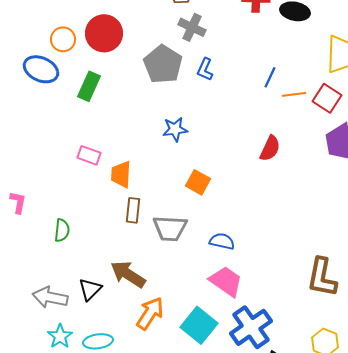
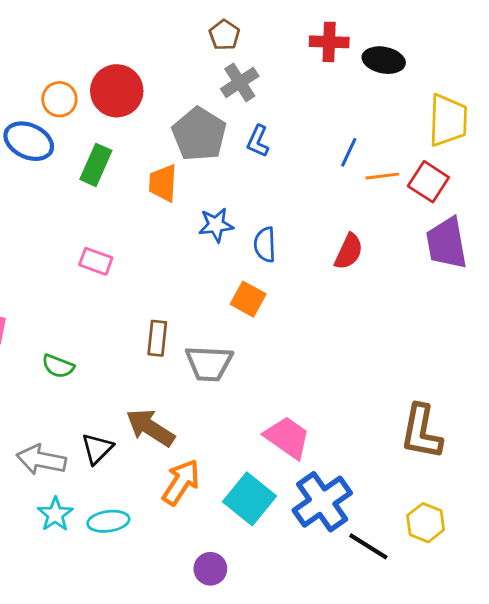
gray cross: (192, 27) -> (240, 82), turned 32
orange trapezoid: (121, 174) -> (163, 183), moved
green semicircle: (62, 230) -> (58, 366), turned 105
blue semicircle: (222, 241) -> (265, 245), moved, turned -105

